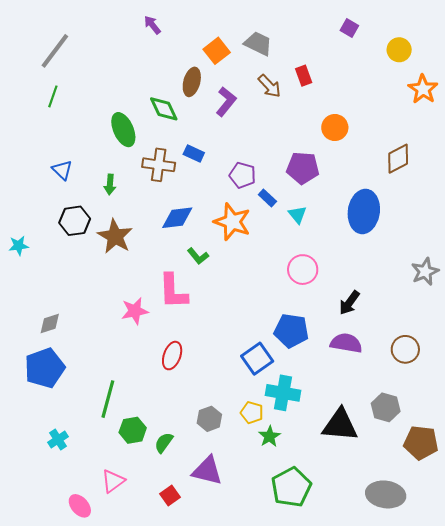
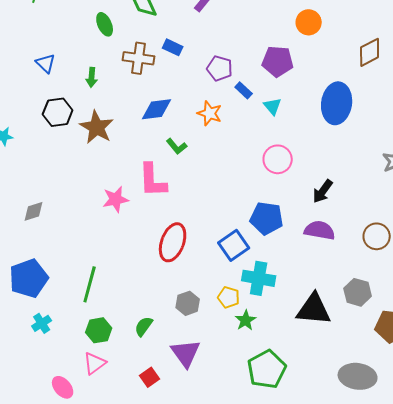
green ellipse: (123, 130) -> (105, 24), size x0.7
orange star: (232, 222) -> (210, 113), size x0.7
red ellipse: (172, 356) -> (173, 242), moved, size x1.4
blue pentagon: (45, 368) -> (29, 278), moved
green hexagon: (133, 430) -> (99, 330), moved
purple triangle: (207, 471) -> (186, 353), turned 40

